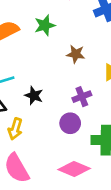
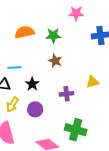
brown star: (76, 54) -> (55, 61), moved
purple circle: (70, 123) -> (35, 109), moved

